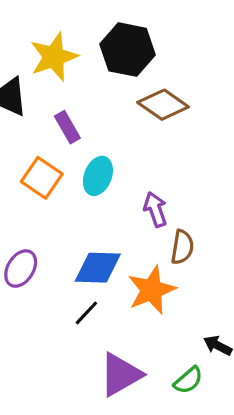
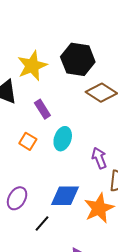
orange square: (42, 178) -> (28, 141), size x0.7
black line: (86, 313) -> (42, 223), moved

